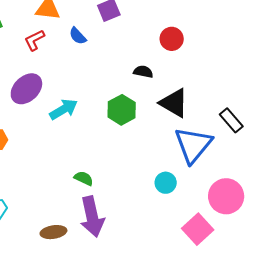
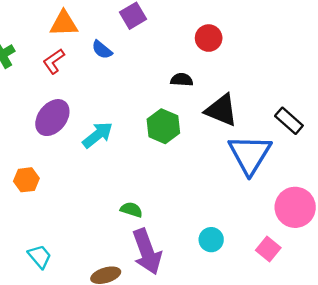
cyan circle: (166, 183) -> (211, 240), moved
pink square: (198, 229) -> (268, 249), size x0.7

